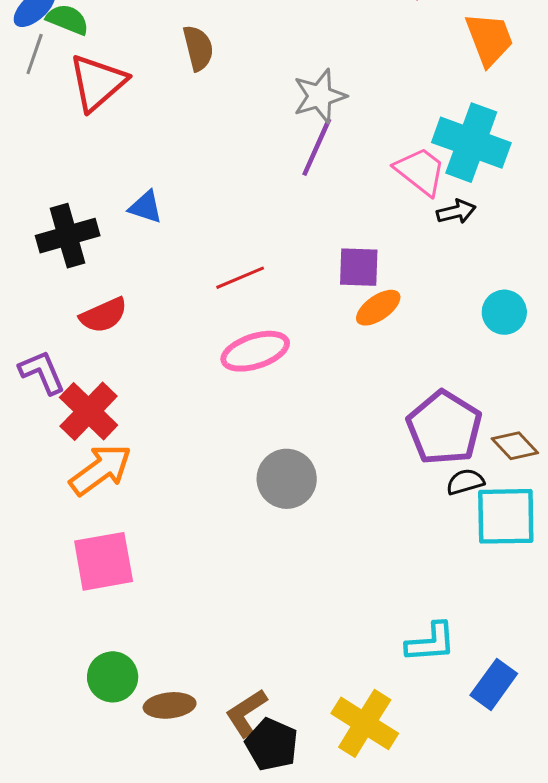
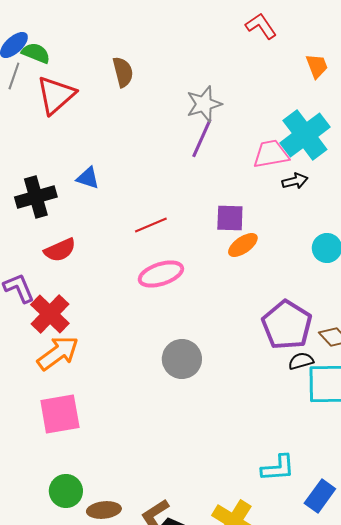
orange trapezoid: (489, 39) -> (317, 66), size x0.7
cyan cross: (471, 143) -> (305, 135), turned 33
pink trapezoid: (420, 171) -> (271, 154), turned -48

